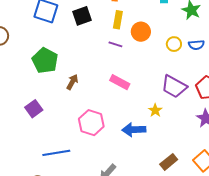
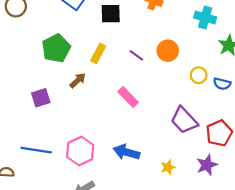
yellow rectangle: (118, 20) -> (98, 53), moved
purple square: (34, 109) -> (41, 98), moved
yellow star: (155, 110) -> (168, 167), moved
pink hexagon: (91, 123) -> (80, 151), moved

